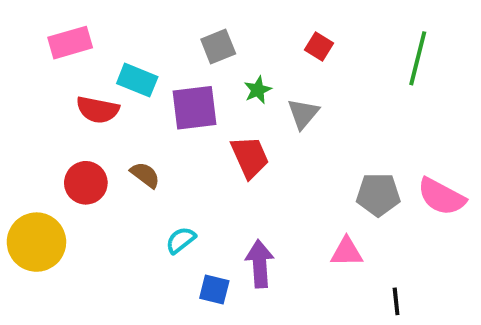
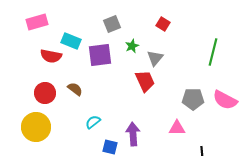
green line: (418, 58) -> (213, 52), moved
red trapezoid: (250, 157) -> (145, 81), moved
yellow circle: (36, 242) -> (36, 127), moved

